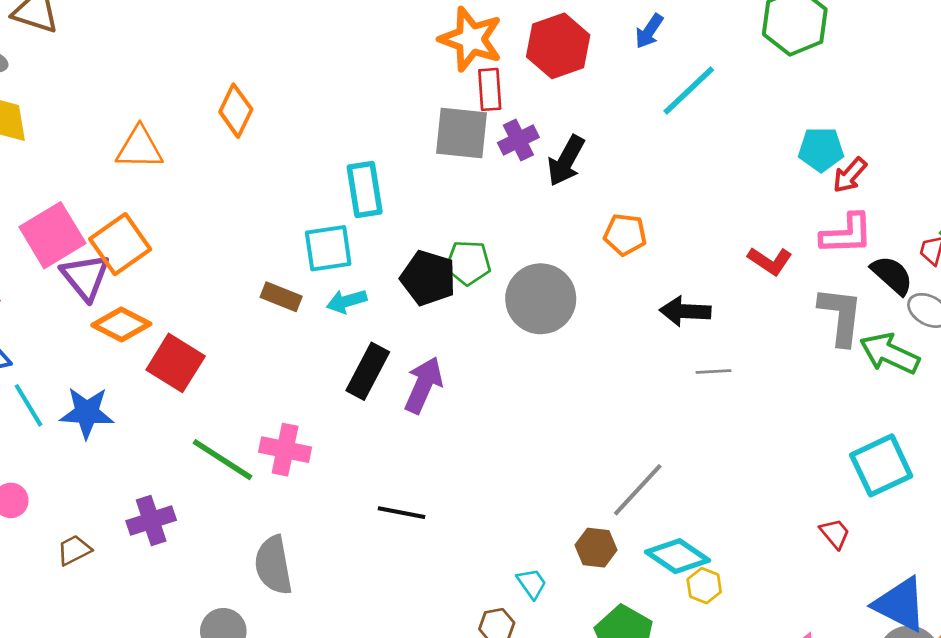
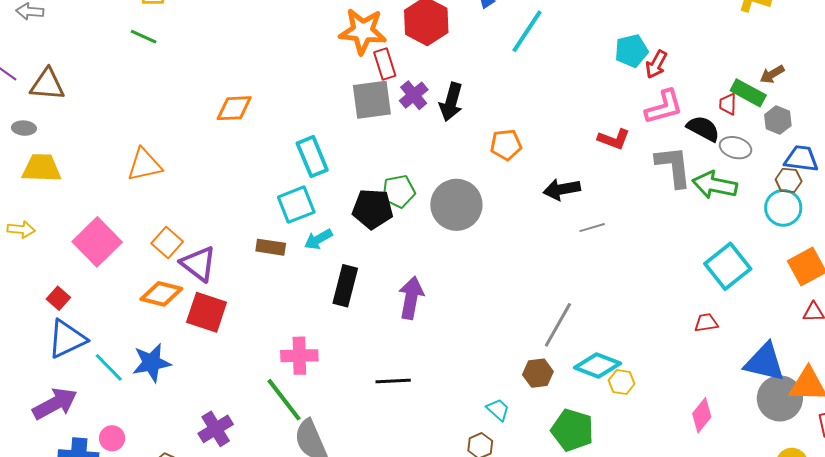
orange diamond: (236, 111) -> (234, 108), moved, turned 75
orange square: (120, 244) -> (167, 243), moved, size x0.7
purple triangle: (85, 277) -> (199, 264), moved
purple arrow: (423, 385) -> (411, 298), moved
green line: (223, 460) -> (284, 400), moved, turned 33
red trapezoid: (835, 534) -> (706, 323), turned -45

